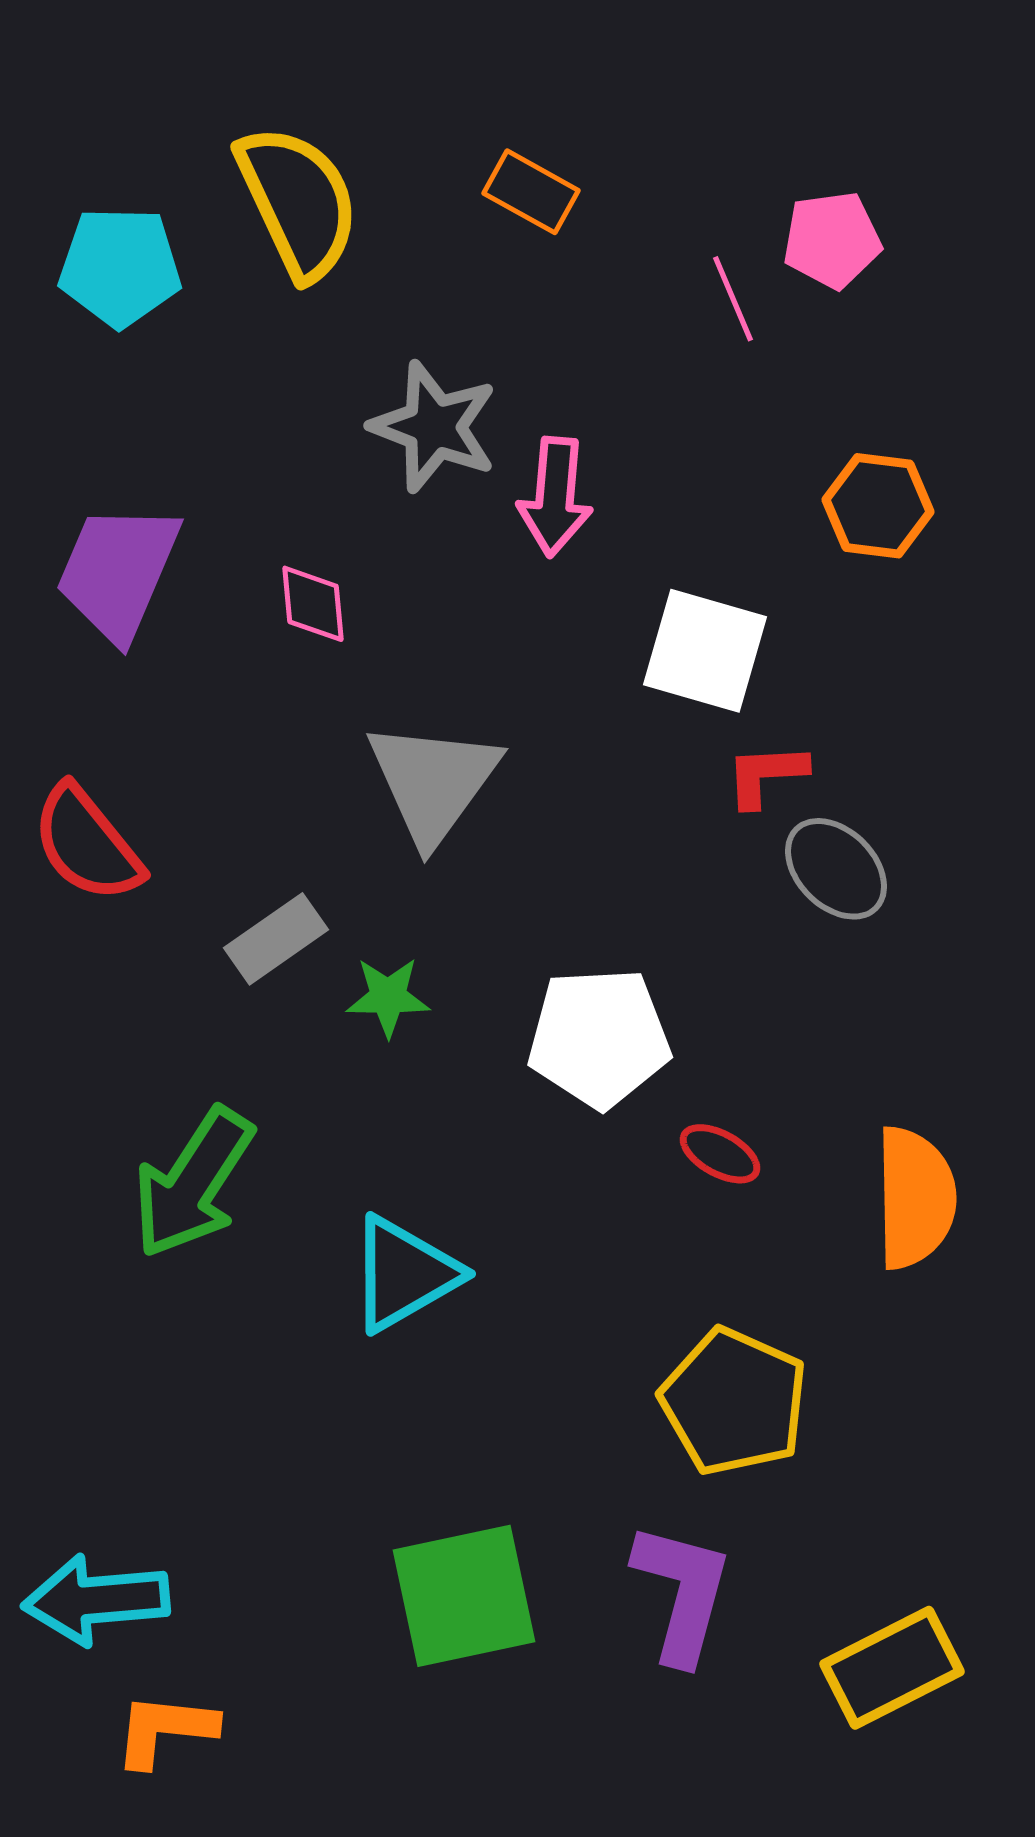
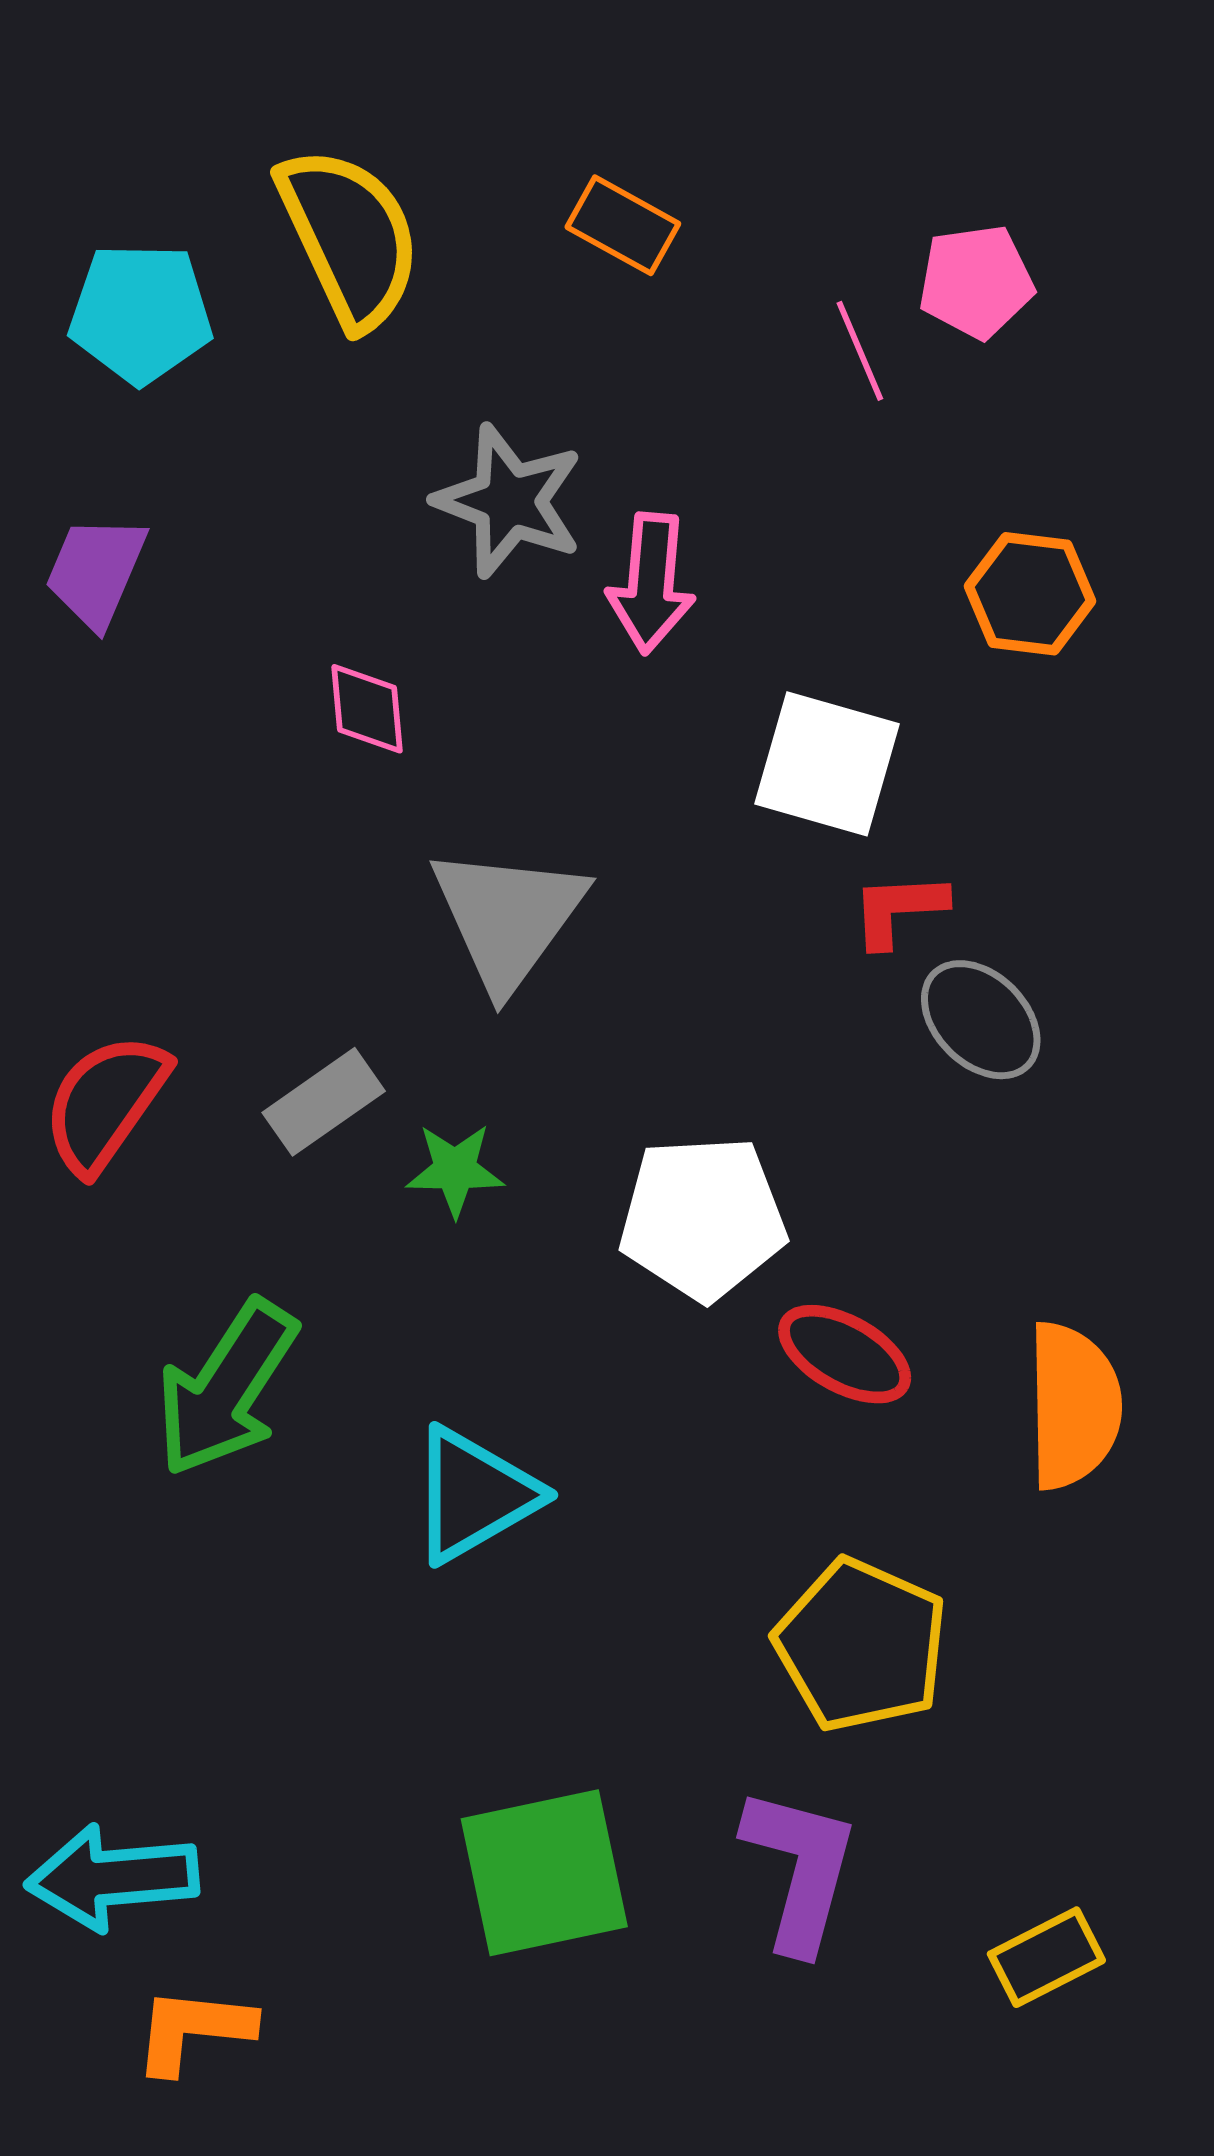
purple trapezoid: (118, 572) -> (96, 571), moved, size x0.7
red semicircle: (87, 844) -> (105, 1103), moved, turned 74
red ellipse: (720, 1154) -> (845, 1354), size x1.4
yellow rectangle: (892, 1668) -> (1046, 1957), size x0.7

